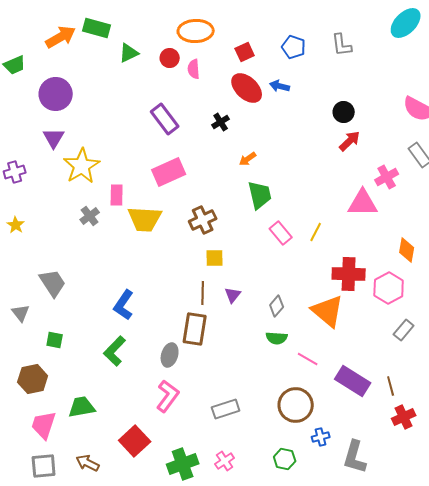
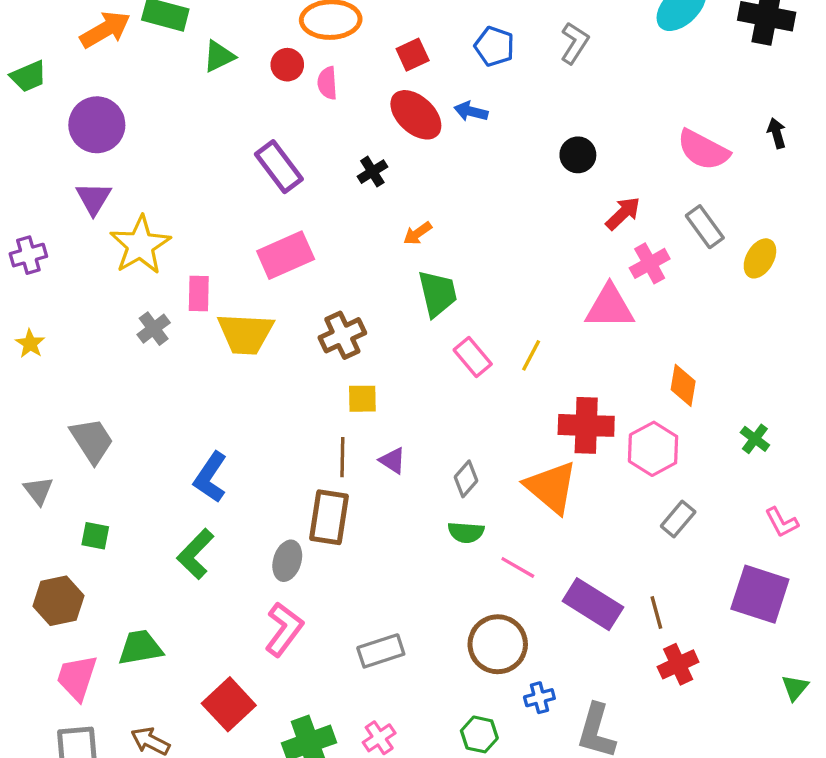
gray L-shape: (342, 45) -> (575, 43), turned -140
red arrow: (350, 141) -> (623, 213), moved
purple triangle: (233, 295) -> (392, 461), turned -36

